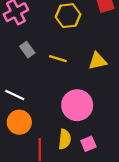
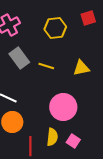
gray rectangle: (27, 50) -> (19, 58), size x1.5
pink square: (88, 144) -> (73, 141), turned -32

